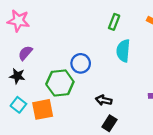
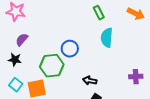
green rectangle: (114, 22) -> (99, 13), turned -48

